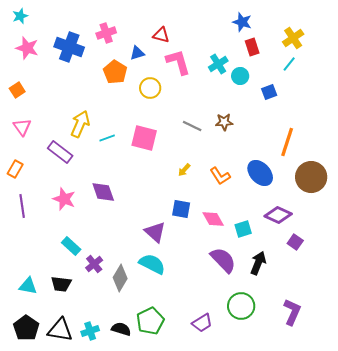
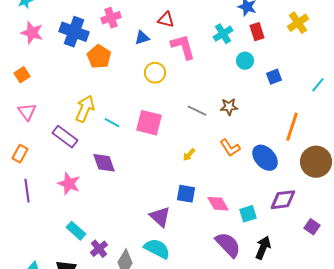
cyan cross: (218, 64) -> (223, 34), moved
cyan line: (289, 64) -> (318, 85), moved
orange pentagon: (115, 72) -> (99, 57), moved
cyan line: (107, 138) -> (112, 123), turned 49
orange L-shape: (220, 176) -> (230, 148), moved
purple diamond: (103, 192) -> (104, 163), moved
purple diamond: (278, 215) -> (283, 200), turned -32
purple square: (295, 242) -> (312, 227), moved

